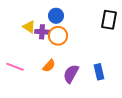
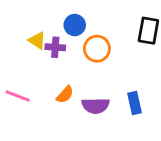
orange circle: (58, 36) -> (97, 49), moved
purple semicircle: (71, 74) -> (96, 106), turned -120

